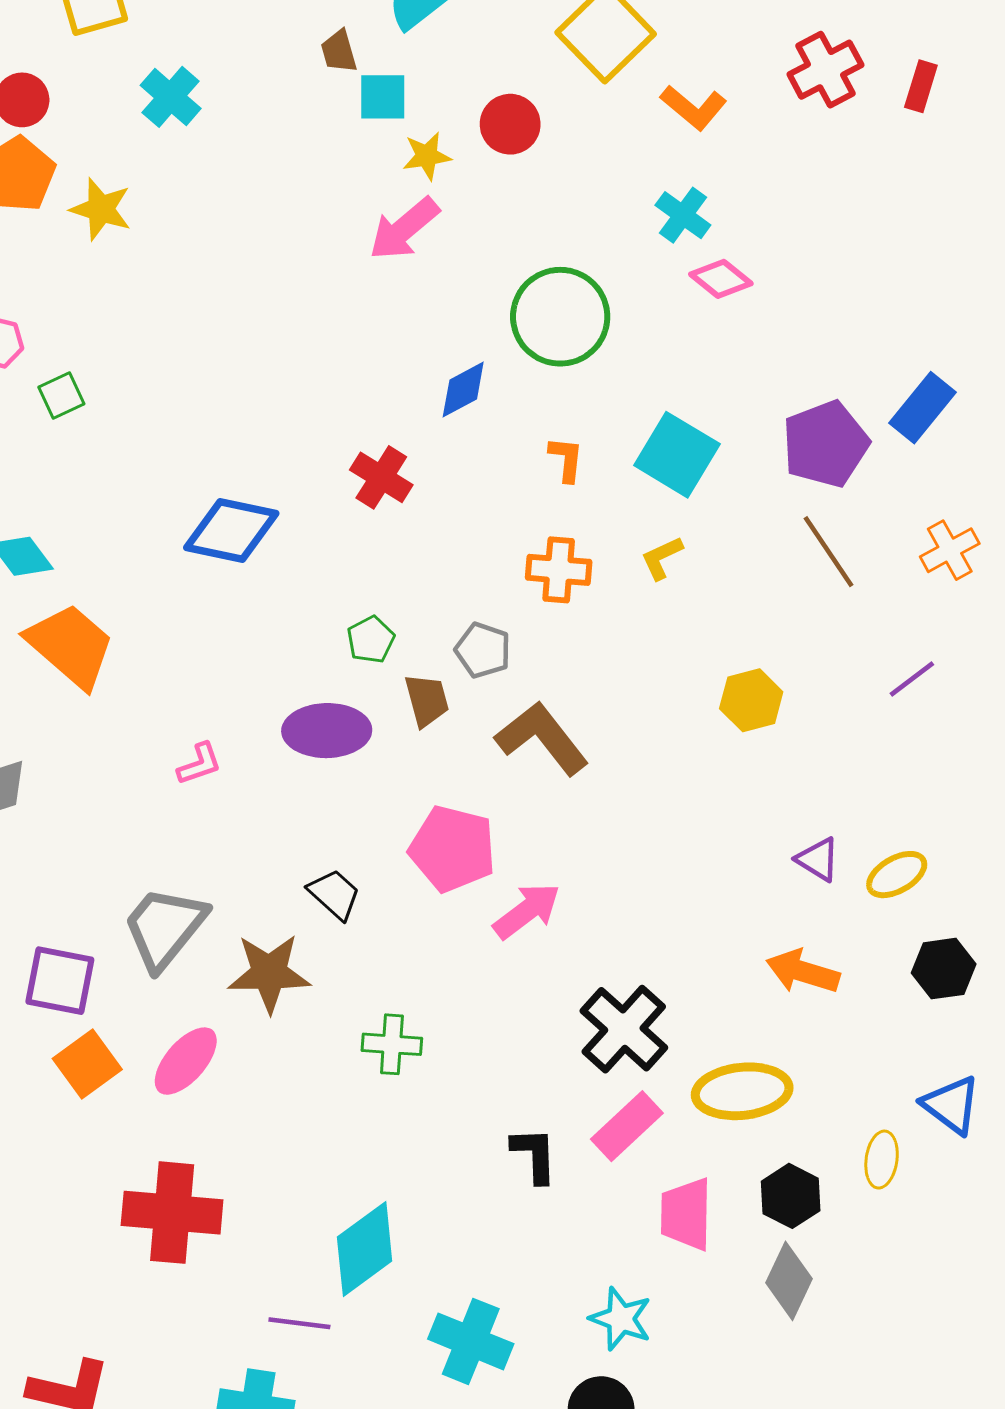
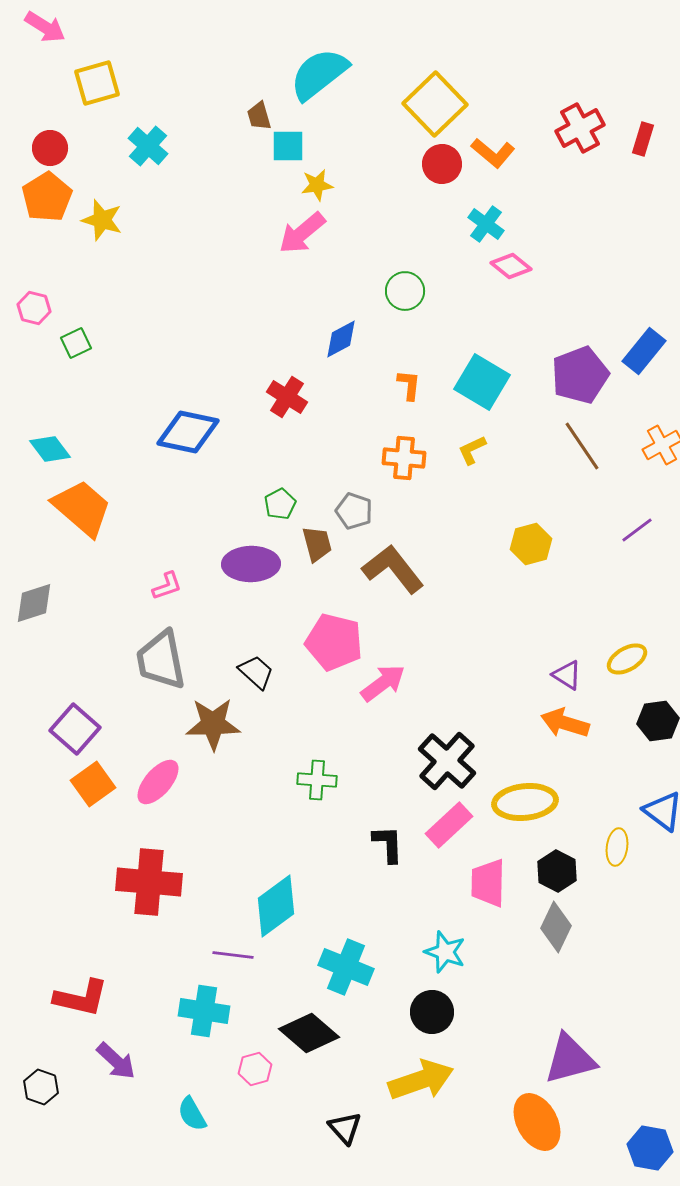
red circle: (510, 124) -> (442, 164), moved
green circle: (560, 317) -> (405, 291), size x0.6
purple triangle: (818, 859) -> (567, 675), moved
gray trapezoid: (165, 928) -> (161, 660), moved, turned -50
purple square: (60, 981) -> (75, 729), turned 30
green cross: (392, 1044) -> (317, 780), moved

